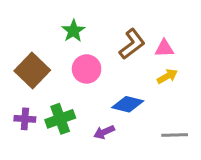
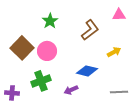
pink triangle: (164, 48) -> (119, 15), moved
pink circle: (87, 69) -> (47, 51), moved
purple cross: (25, 119) -> (12, 93), moved

